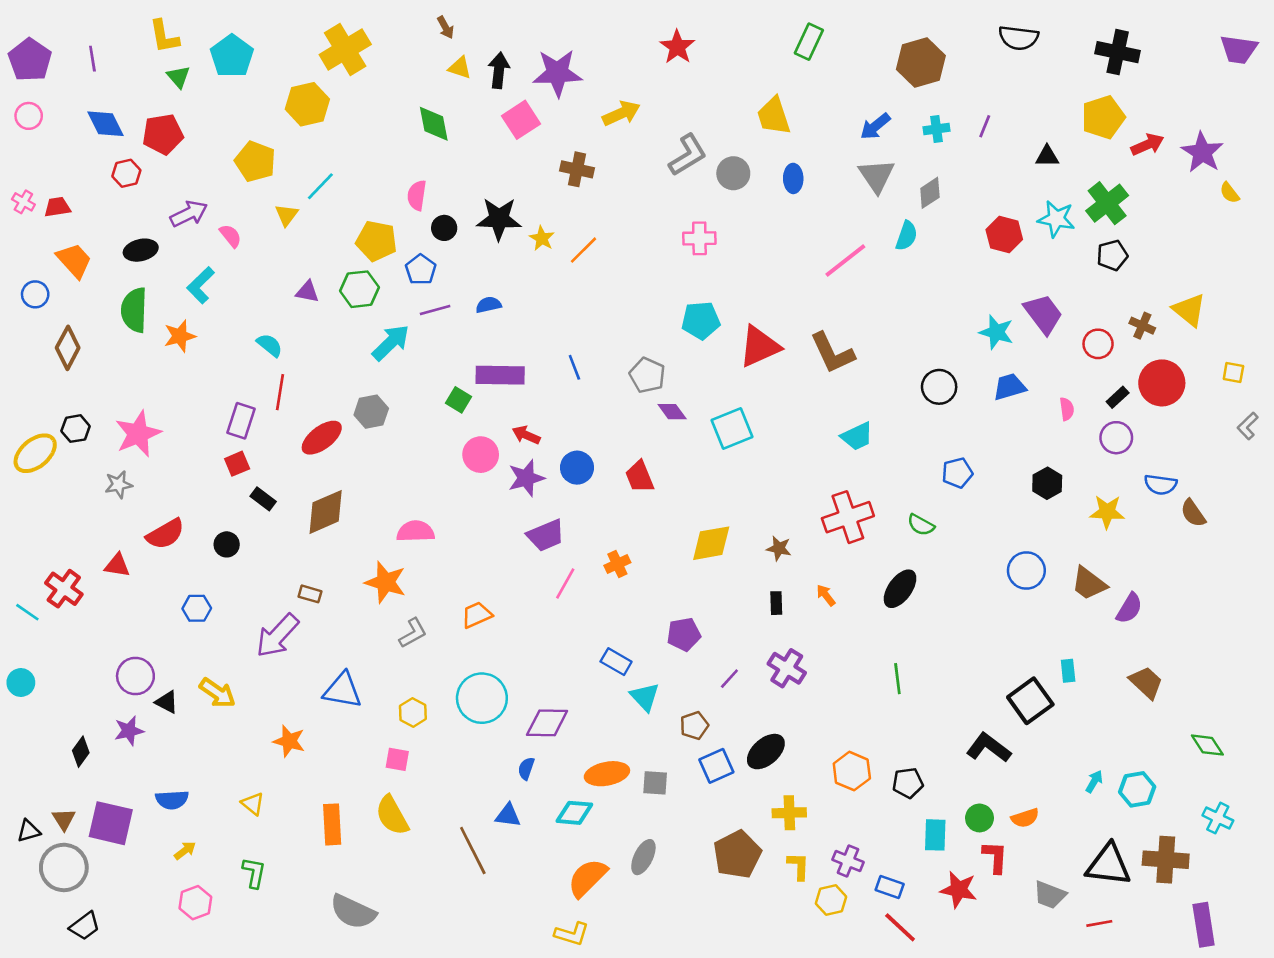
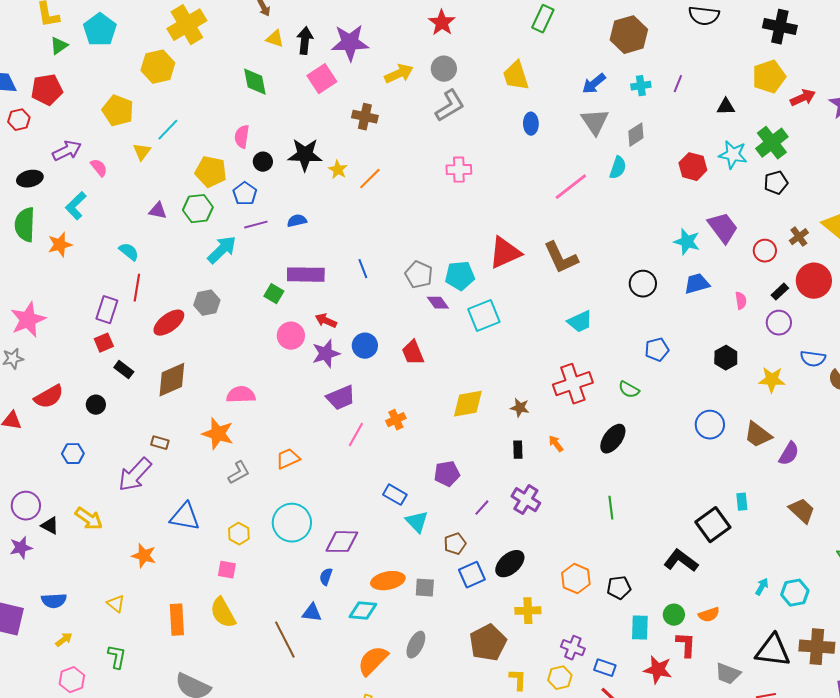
green triangle: (178, 77) -> (59, 46), turned 36
gray circle: (733, 173) -> (444, 69), moved
cyan pentagon: (701, 320) -> (460, 276), moved
brown cross: (1142, 326) -> (799, 237), turned 30
yellow L-shape: (798, 866) -> (518, 680), moved

